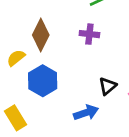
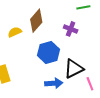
blue hexagon: (43, 81) -> (48, 52), moved
black triangle: (108, 86) -> (74, 69), size x1.5

